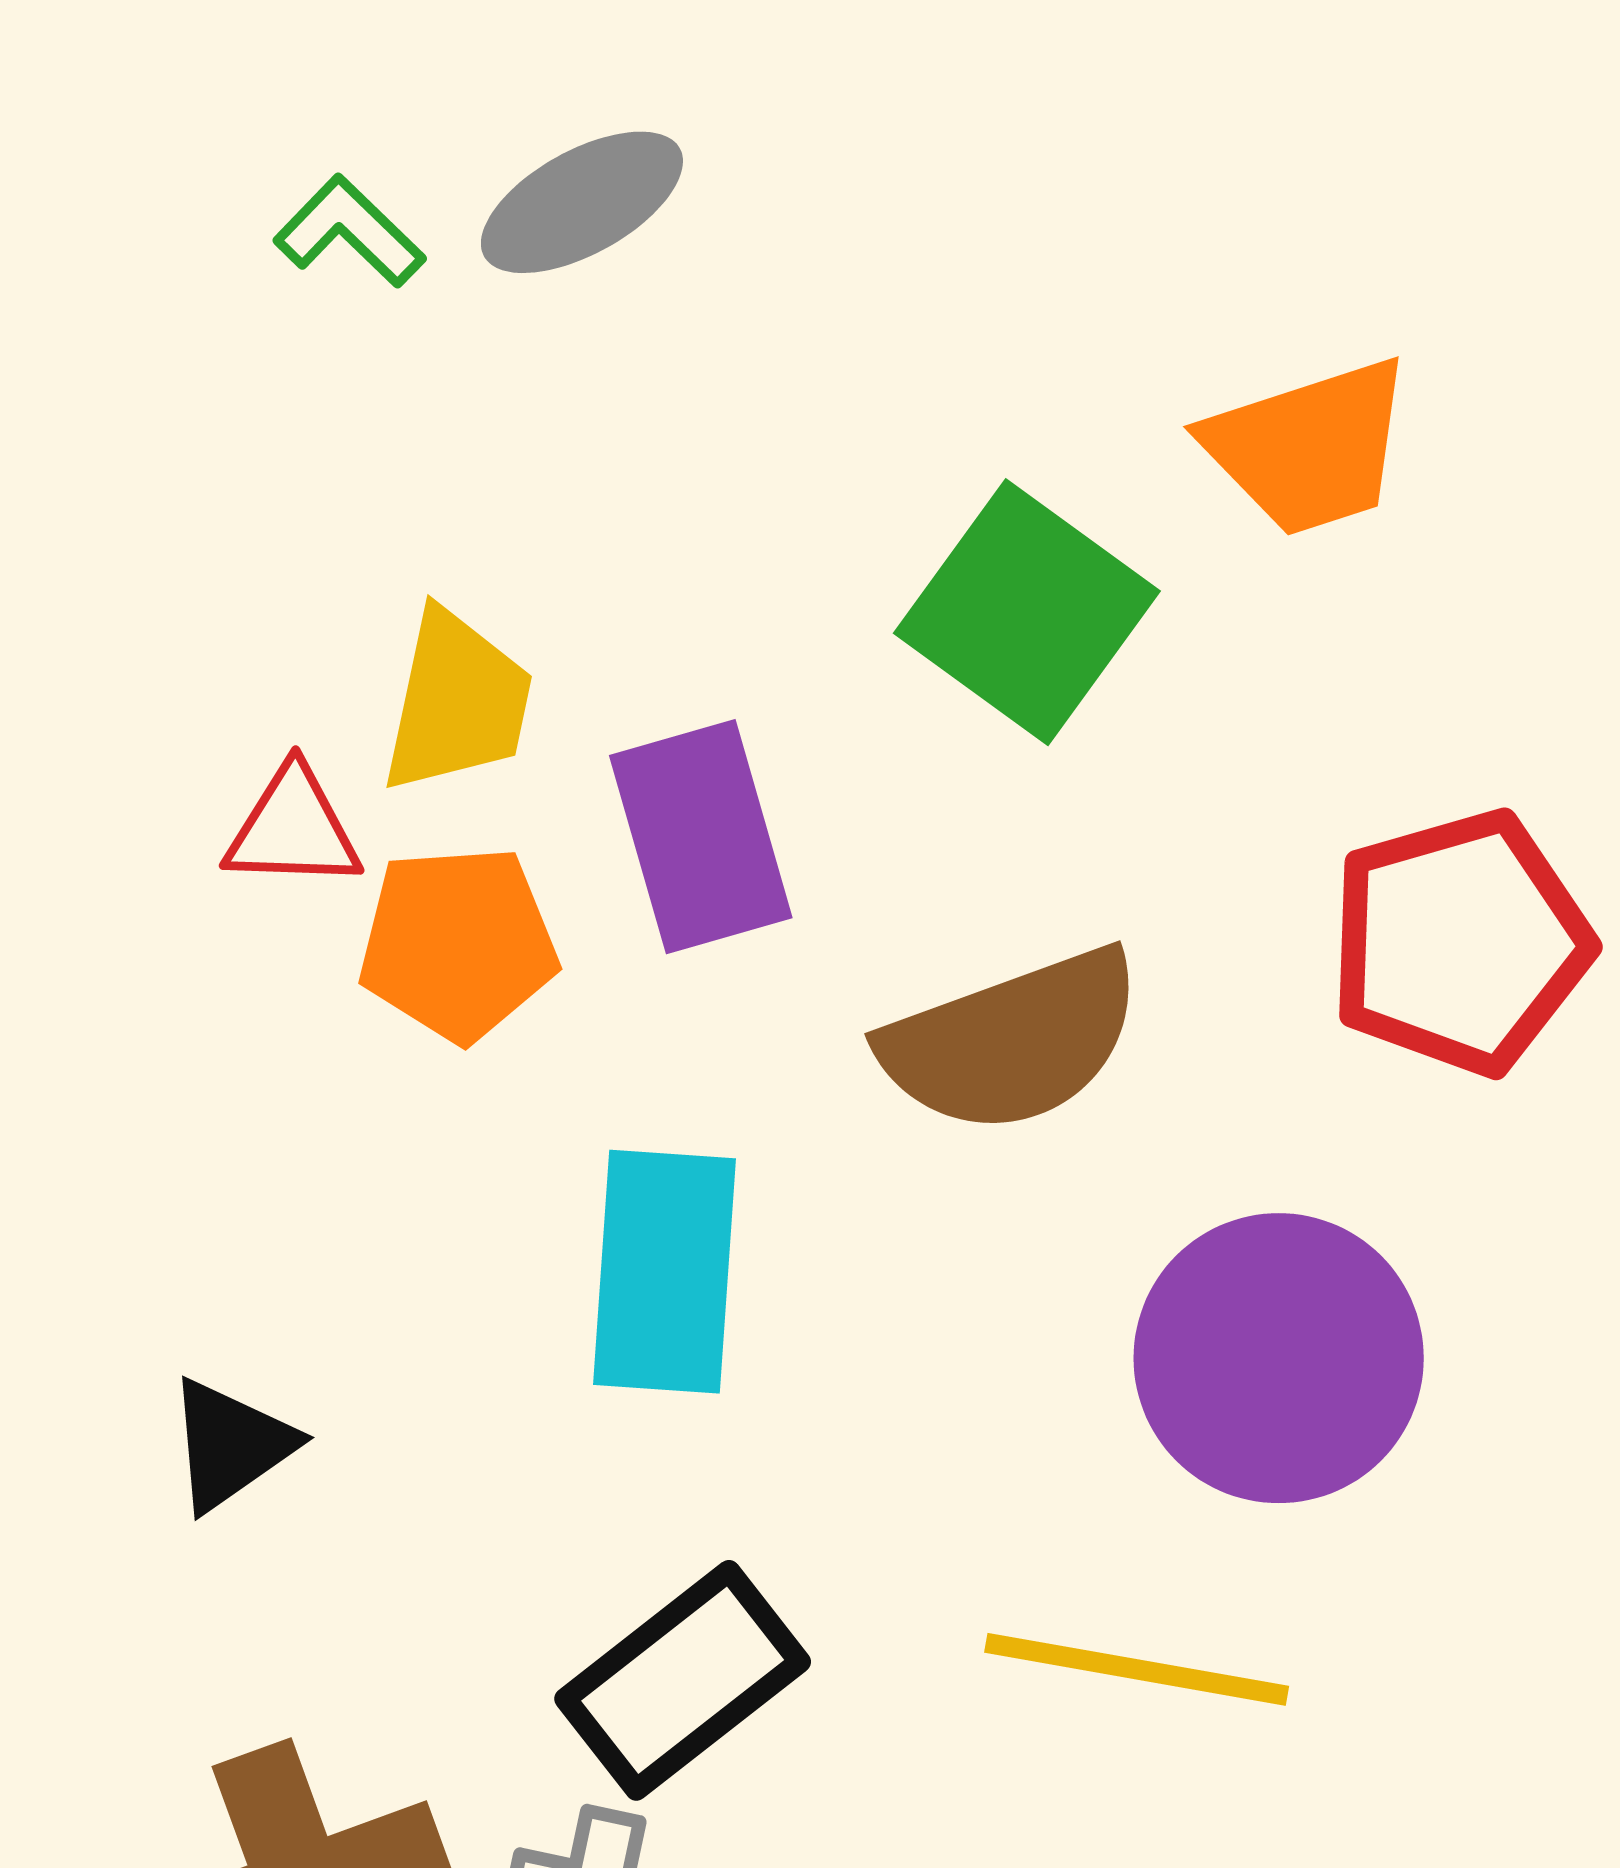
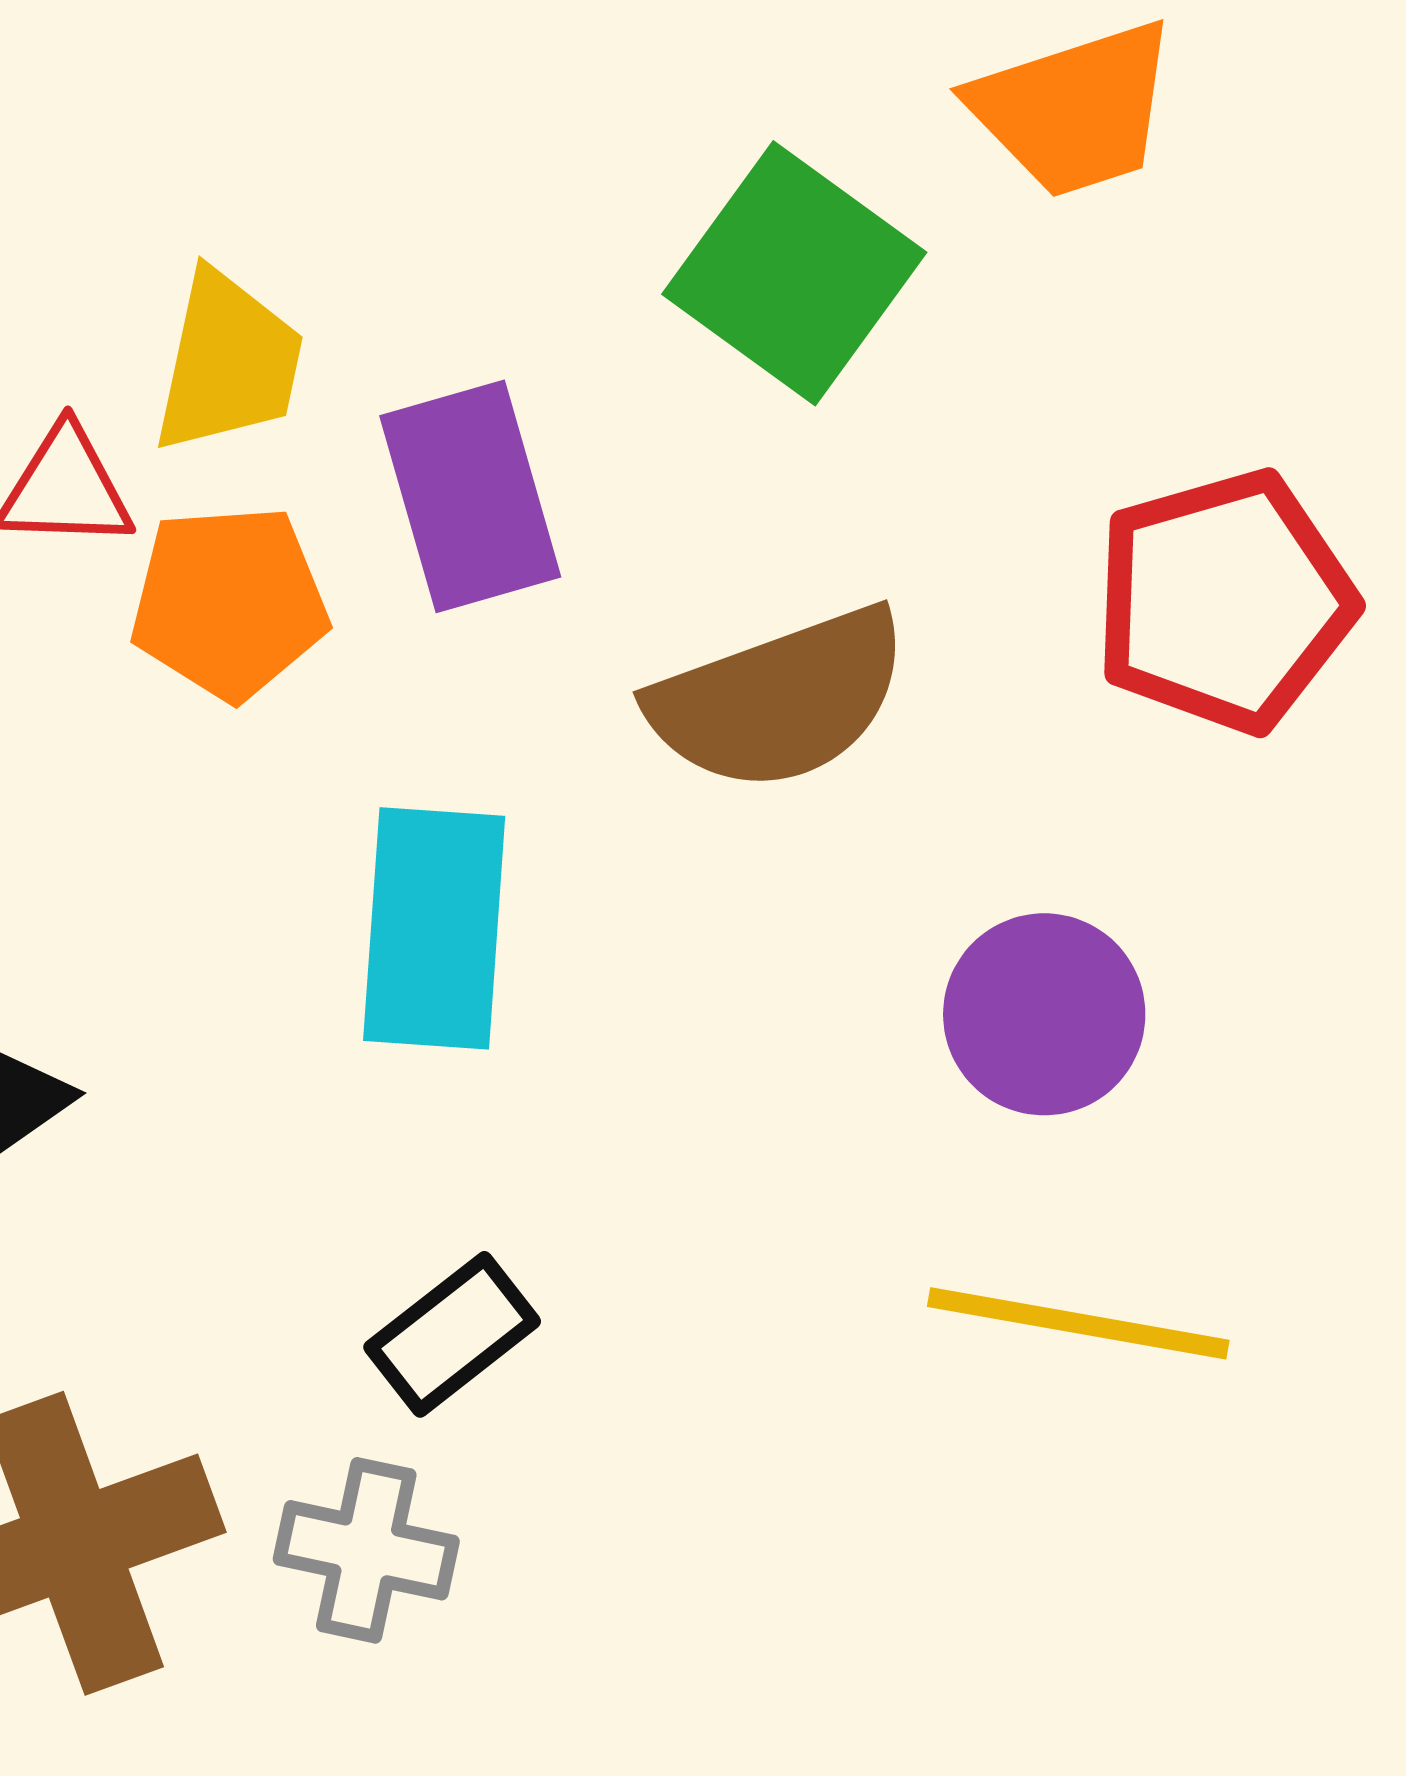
purple circle: (1279, 1358) -> (1044, 1014), size x0.7
yellow line: (1137, 1669) -> (1078, 1323), moved
black rectangle: (683, 1680) -> (452, 1334), size x0.7

